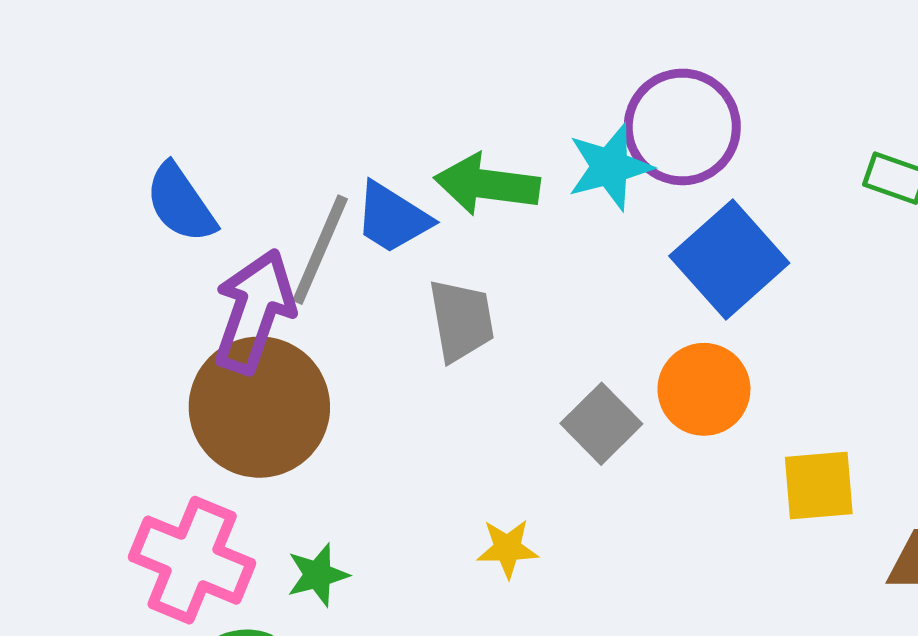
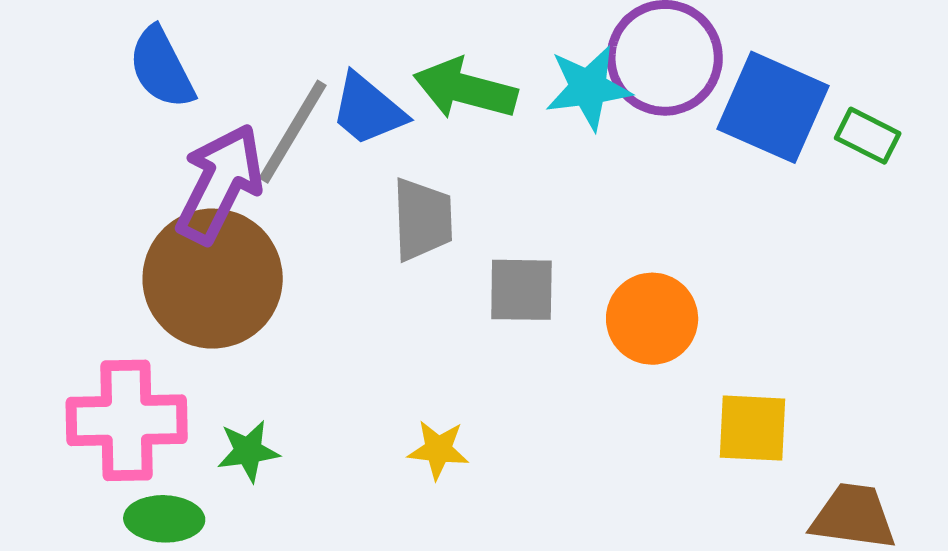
blue square: (729, 259) -> (773, 107), moved, turned -32
gray square: (601, 424) -> (521, 290), moved, turned 38
pink cross: (192, 560) -> (127, 420), turned -31

